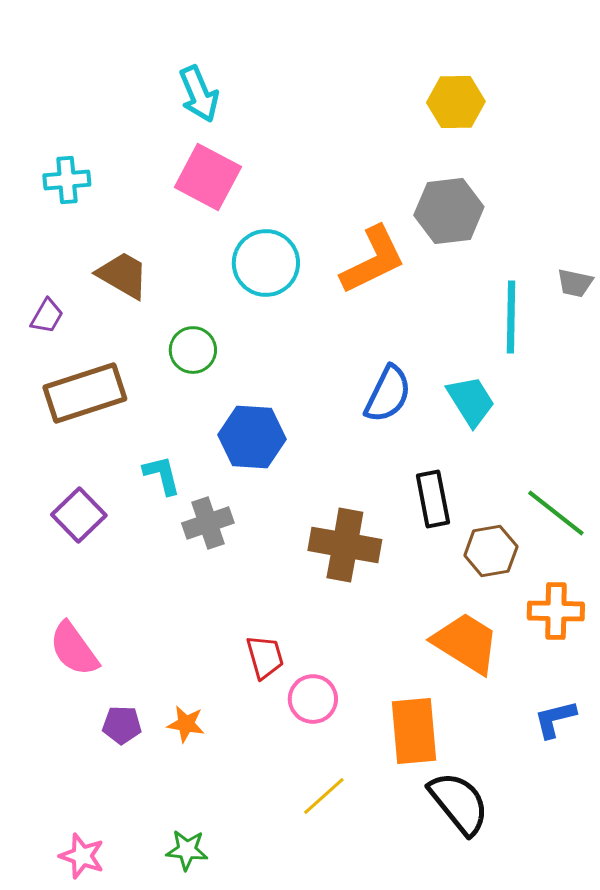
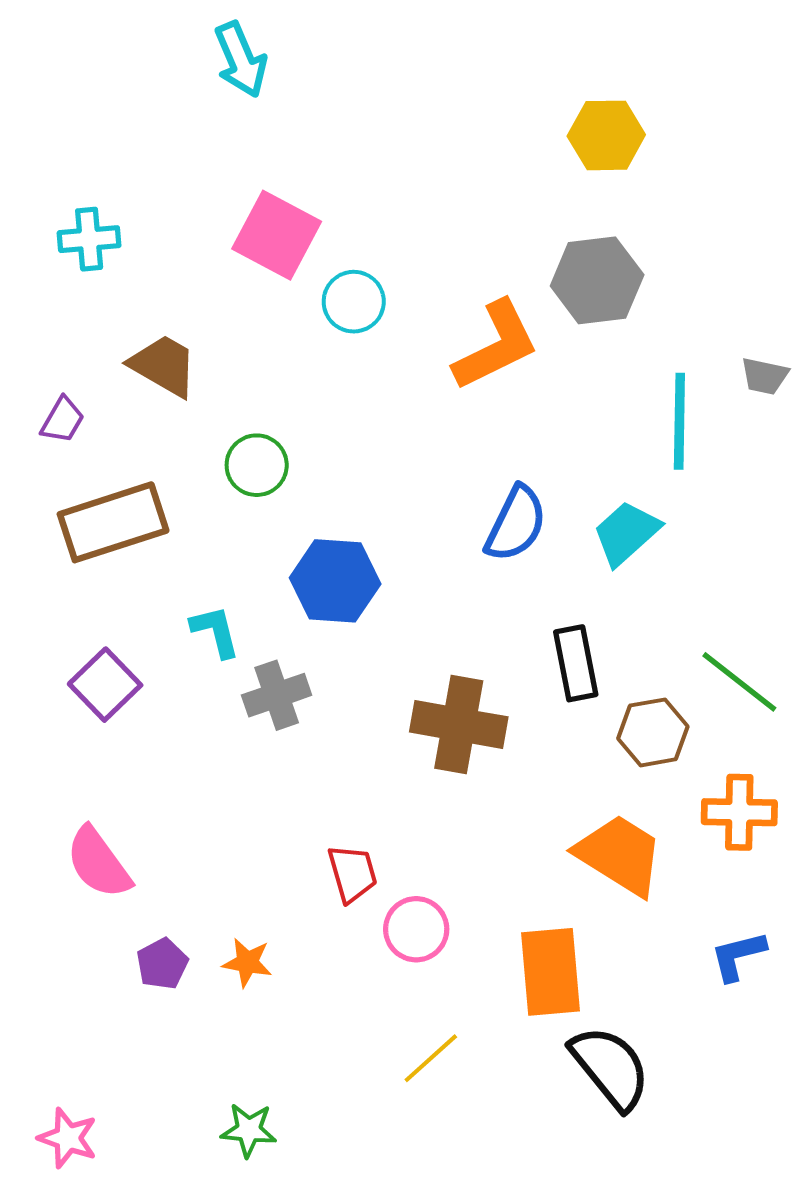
cyan arrow: (199, 94) -> (241, 60), moved
cyan circle: (266, 263) -> (354, 302), moved, size x0.7
cyan trapezoid: (471, 401) -> (626, 533), turned -100
purple pentagon: (122, 725) -> (162, 964), turned -30
pink star: (82, 856) -> (68, 1138), moved

